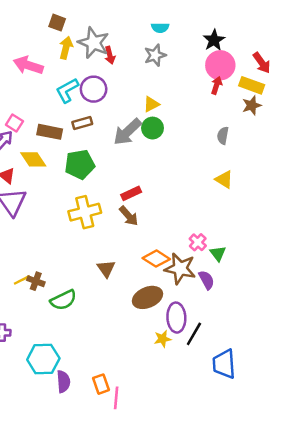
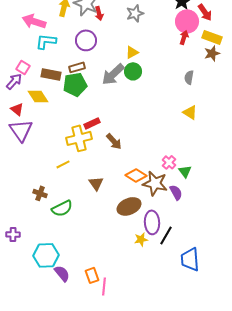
red arrow: (262, 63) -> (205, 12), moved
cyan L-shape: (67, 90) -> (46, 41), moved, turned 35
green pentagon: (80, 164) -> (75, 84), moved
red rectangle: (131, 193) -> (92, 123), moved
yellow line: (22, 280) -> (63, 164), moved
purple semicircle: (63, 382) -> (62, 273), turned -36

